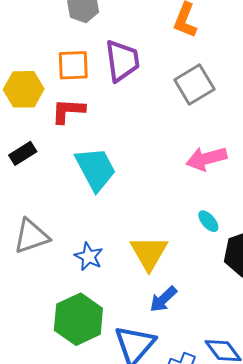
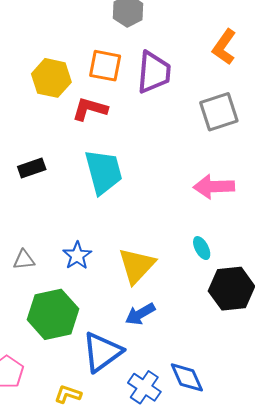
black rectangle: (23, 153) -> (32, 168), moved
gray triangle: (31, 236) -> (24, 260), moved, size x0.6

